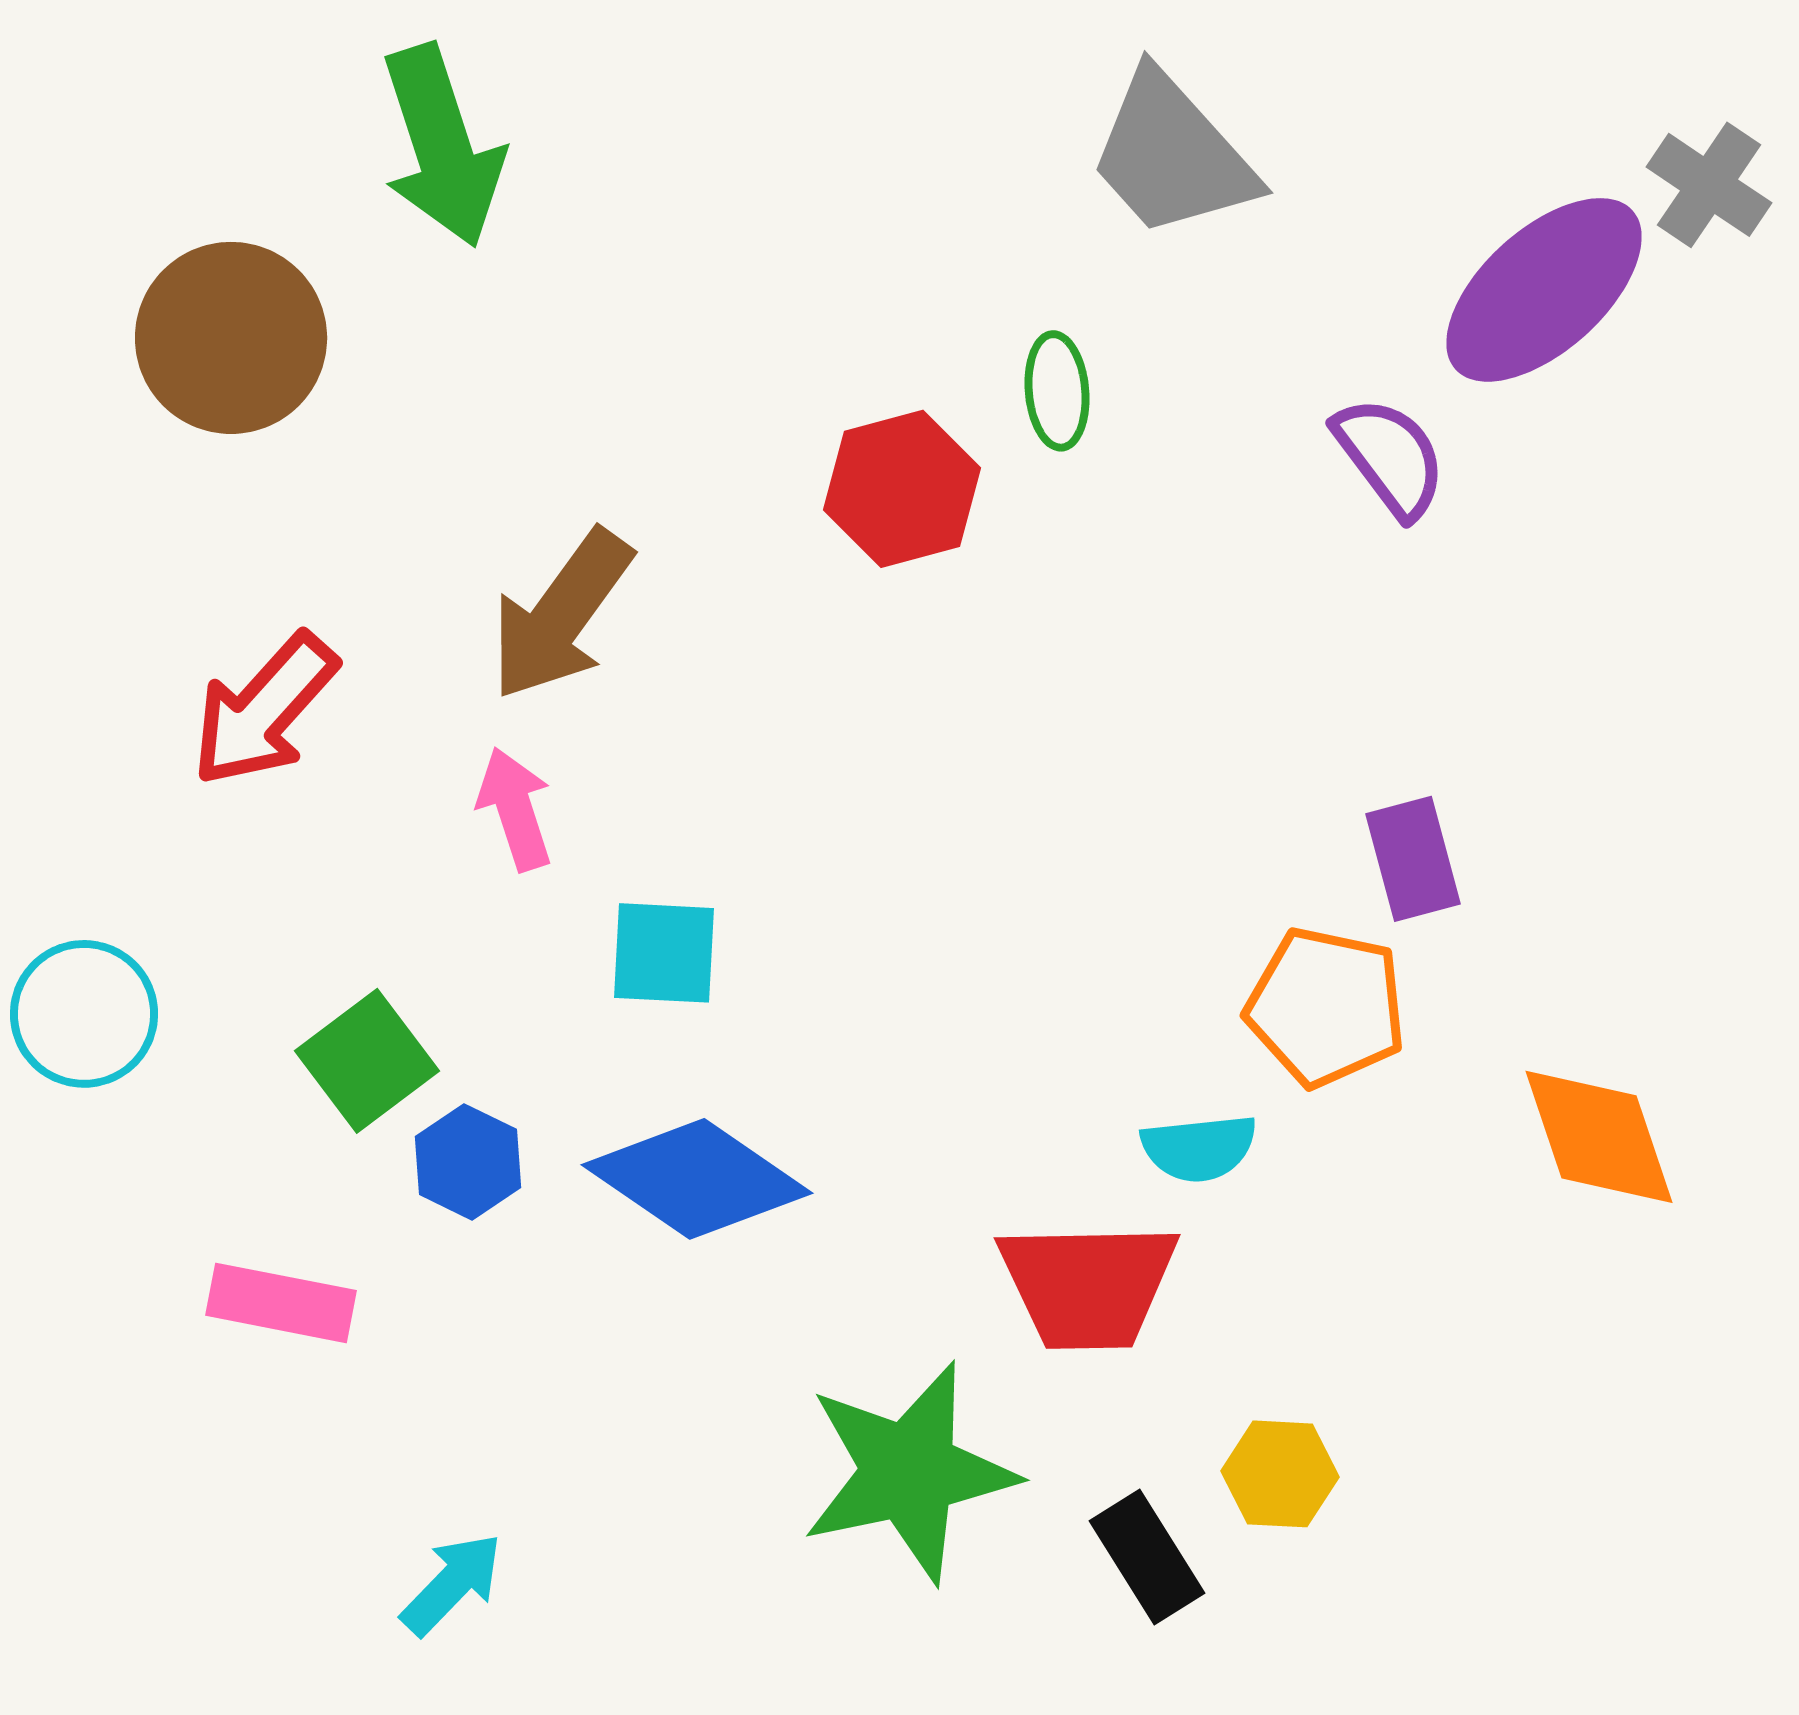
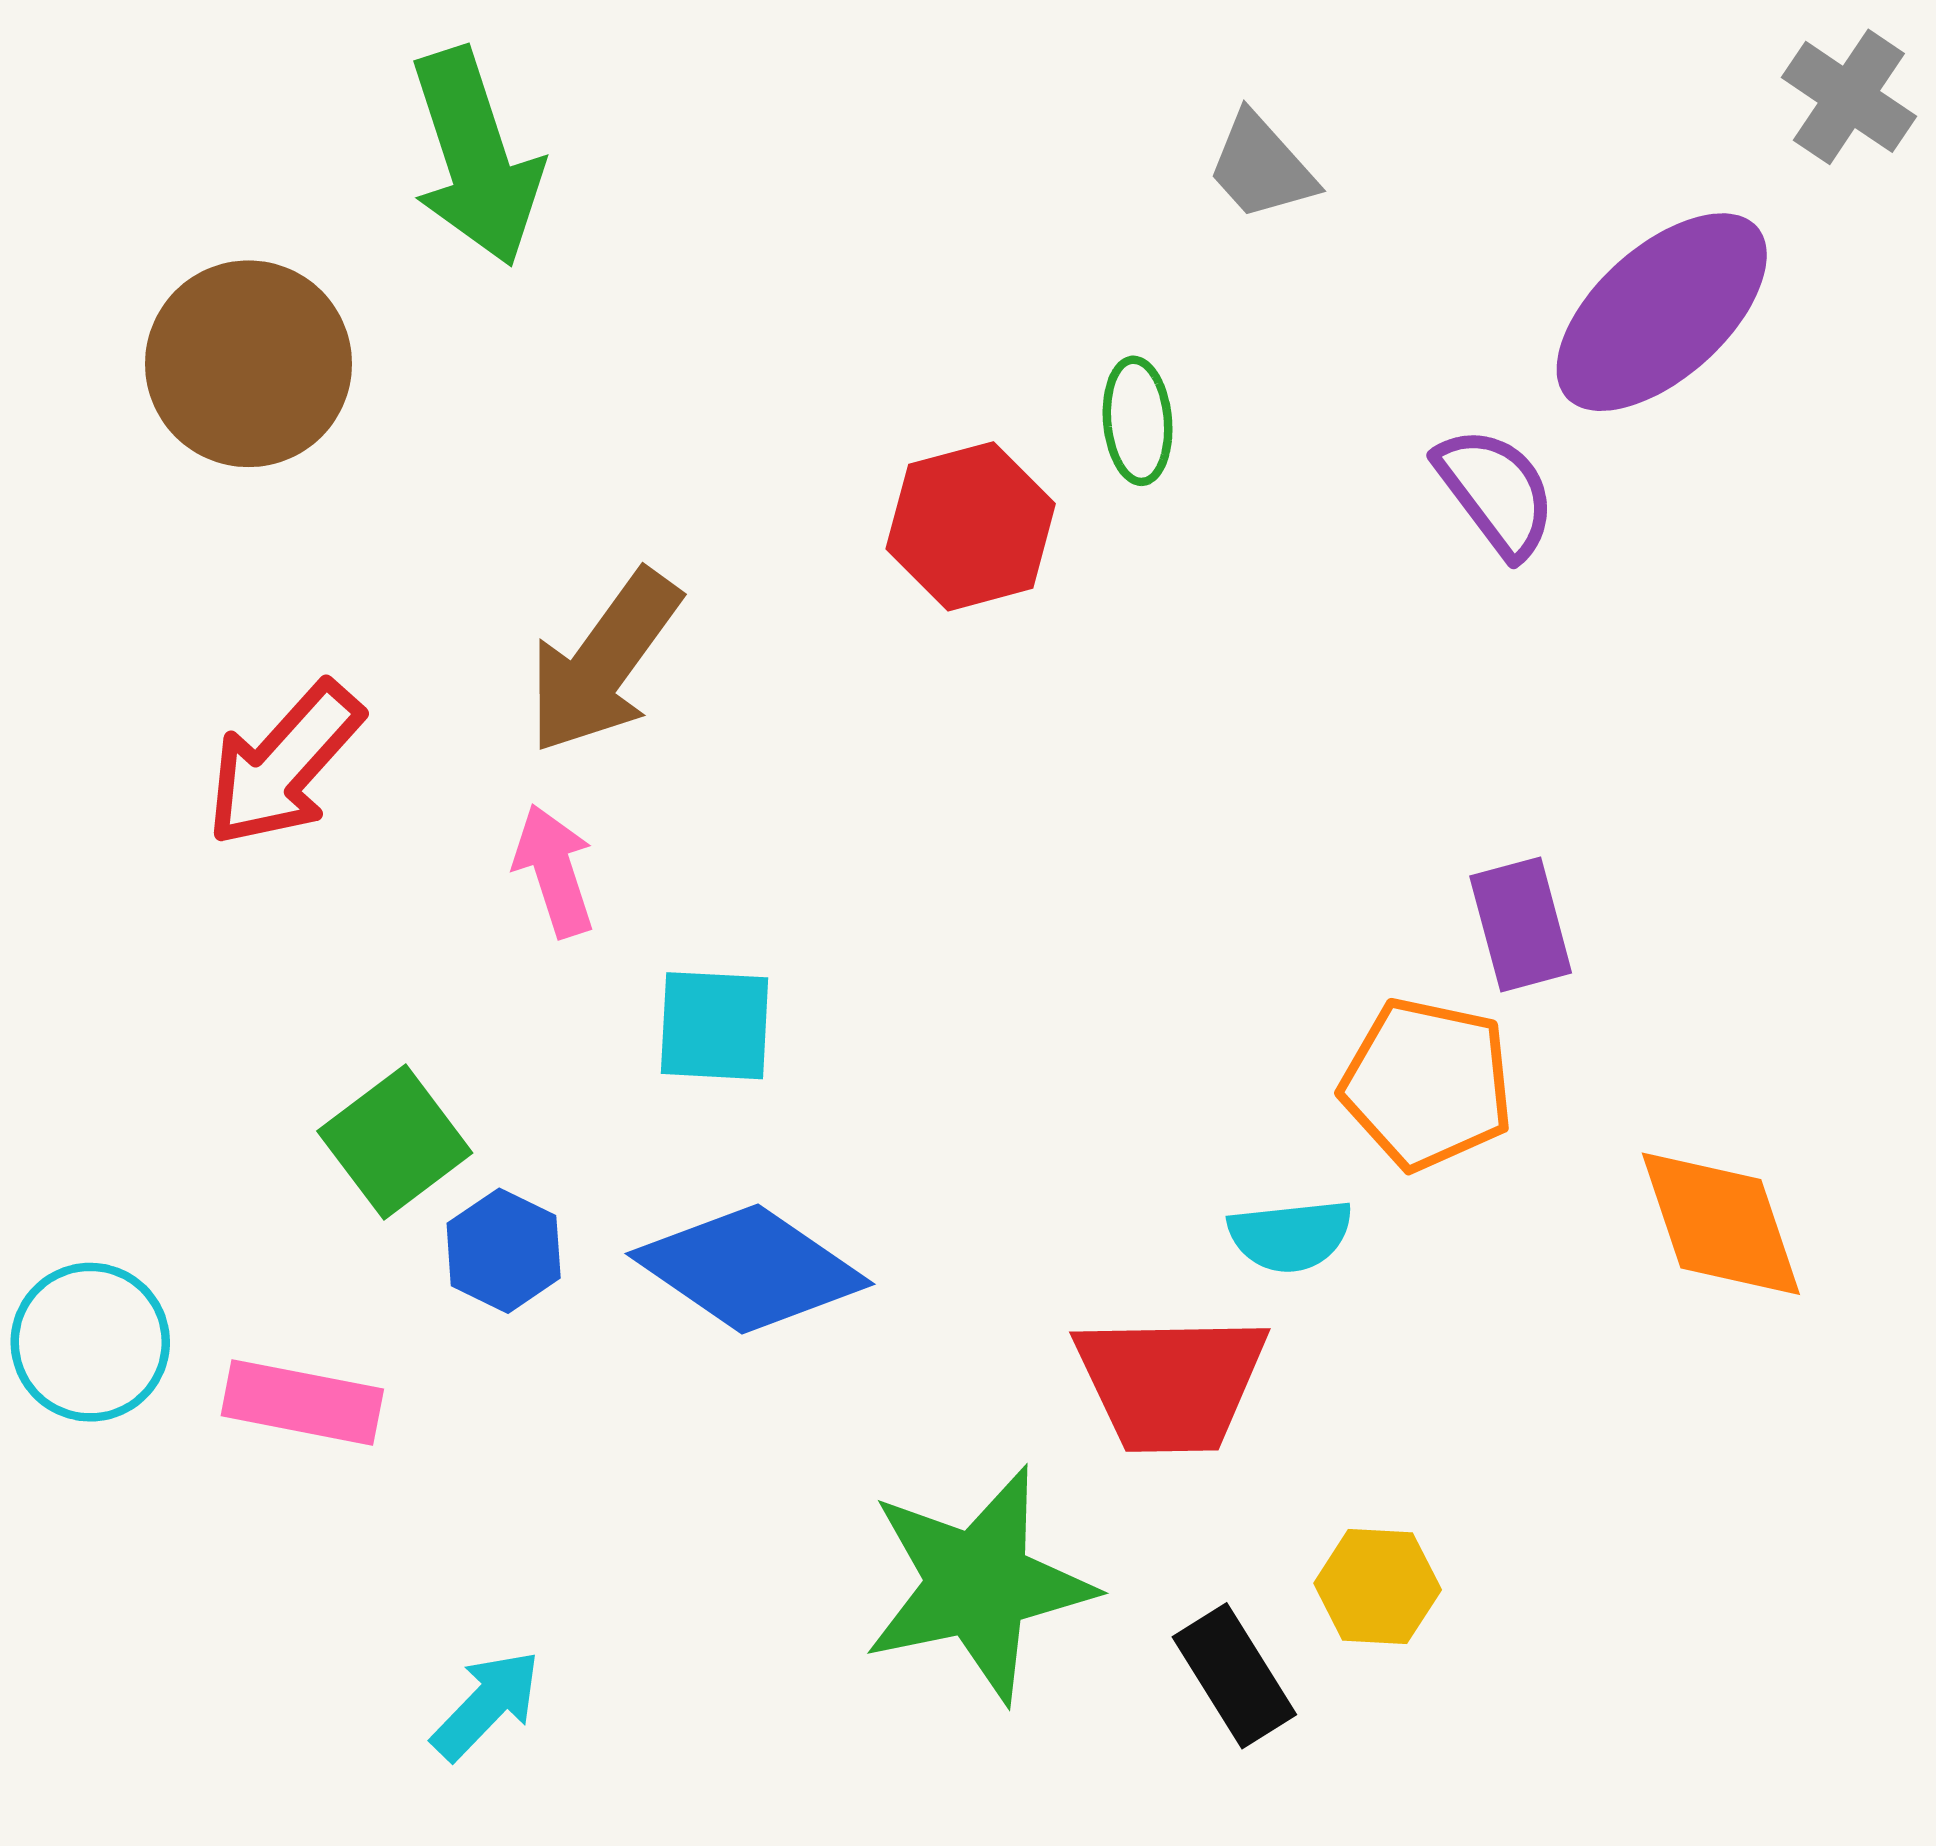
gray trapezoid: (1172, 155) -> (1261, 167), size x0.6
gray cross: (1709, 185) -> (1849, 97), moved
cyan circle: (84, 1014) -> (90, 1342), moved

